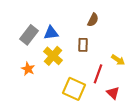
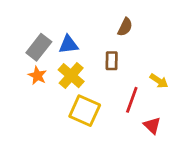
orange star: (28, 69) -> (37, 76), moved
yellow square: (74, 89) -> (85, 111), moved

